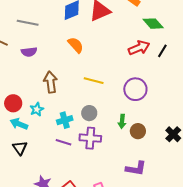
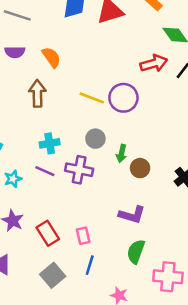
orange semicircle: (76, 45) -> (51, 57), moved
purple circle: (135, 89) -> (123, 98), moved
cyan star: (37, 109) -> (13, 179), moved
gray circle: (89, 113) -> (95, 139), moved

